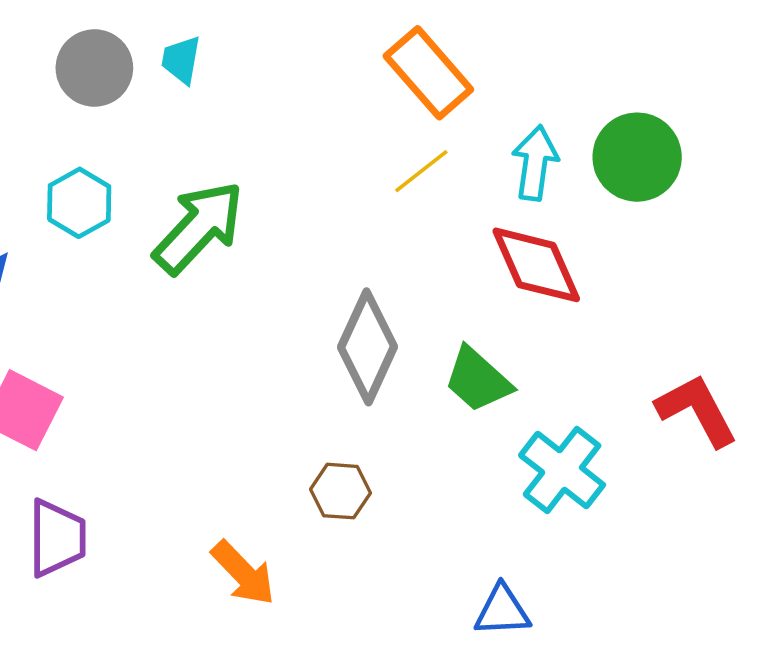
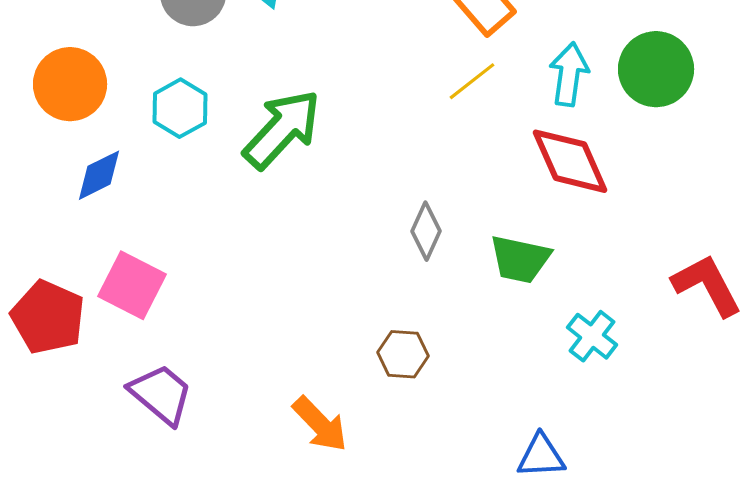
gray diamond: (367, 347) -> (426, 231), size x0.6
green trapezoid: (478, 380) -> (520, 259), turned -30
cyan cross: (562, 470) -> (592, 336), size x0.7
purple trapezoid: (57, 538) -> (161, 394), turned -50

